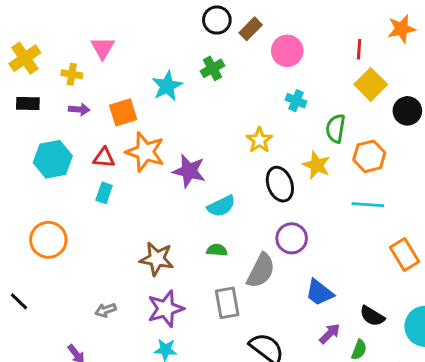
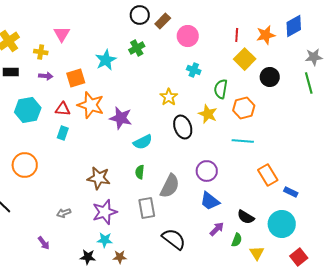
orange star: (402, 29) -> (266, 35), moved
purple circle: (292, 238) -> (207, 171), moved
green semicircle: (217, 250) -> (140, 172), turned -88

